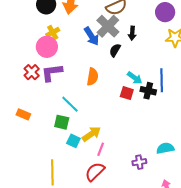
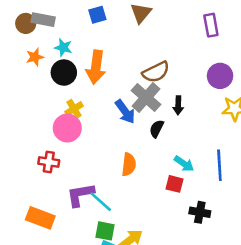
red cross: (32, 72) -> (49, 162), turned -35
purple L-shape: (52, 73) -> (80, 195), moved
black cross: (148, 91) -> (200, 212), moved
orange rectangle: (23, 114) -> (40, 218), size x1.5
green square: (62, 122) -> (105, 231), moved

